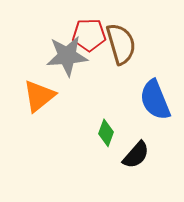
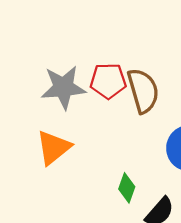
gray star: (67, 56) -> (63, 87), moved

